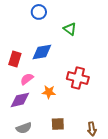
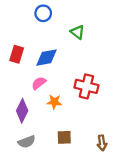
red rectangle: (15, 59) -> (17, 54), moved
pink semicircle: (27, 79) -> (39, 83), moved
purple diamond: (20, 100) -> (22, 111), turned -50

